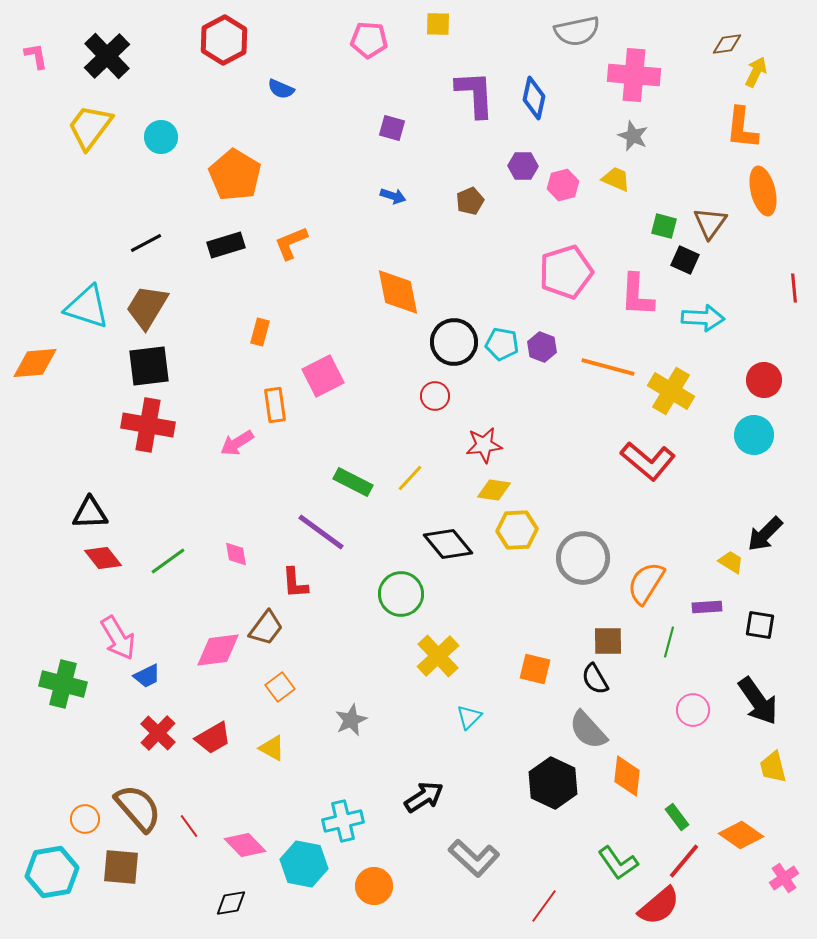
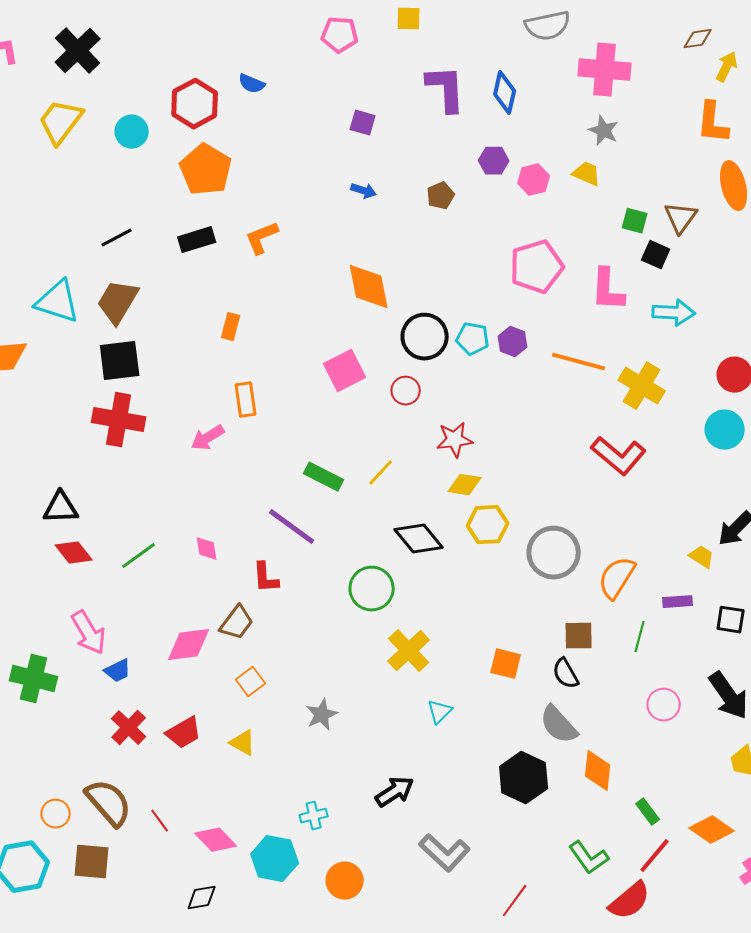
red hexagon: (224, 40) -> (195, 104), moved
pink square: (323, 376) -> (345, 371), moved
cyan cross: (343, 821) -> (314, 816), size x0.7

